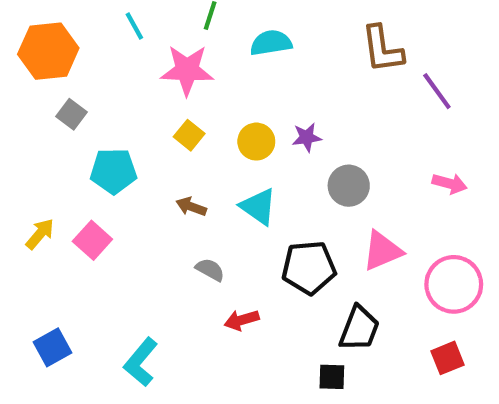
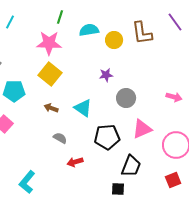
cyan line: (134, 26) -> (10, 22), moved, turned 56
purple line: (437, 91) -> (175, 22), moved
yellow square: (189, 135) -> (50, 74), size x1.6
yellow circle: (256, 142) -> (114, 40), moved

